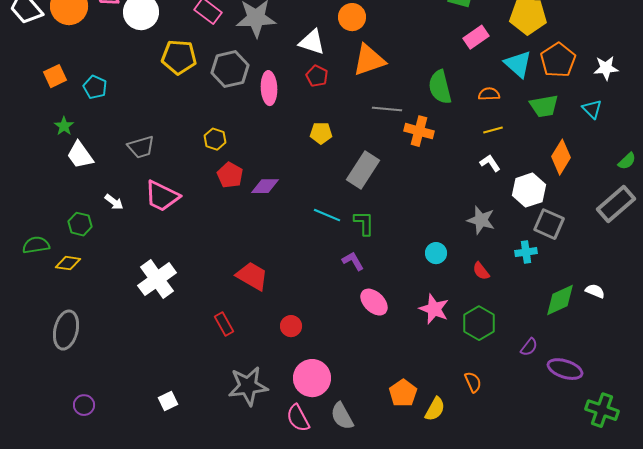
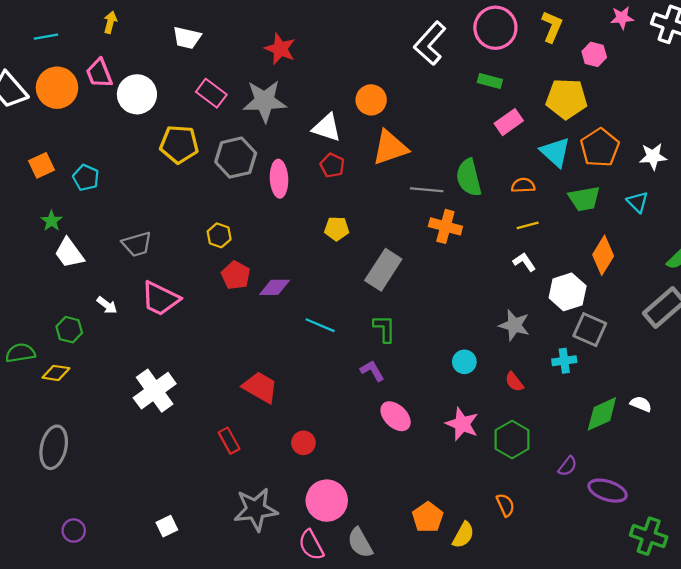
gray line: (387, 109) -> (427, 190), moved
cyan line: (327, 215) -> (320, 325), moved

